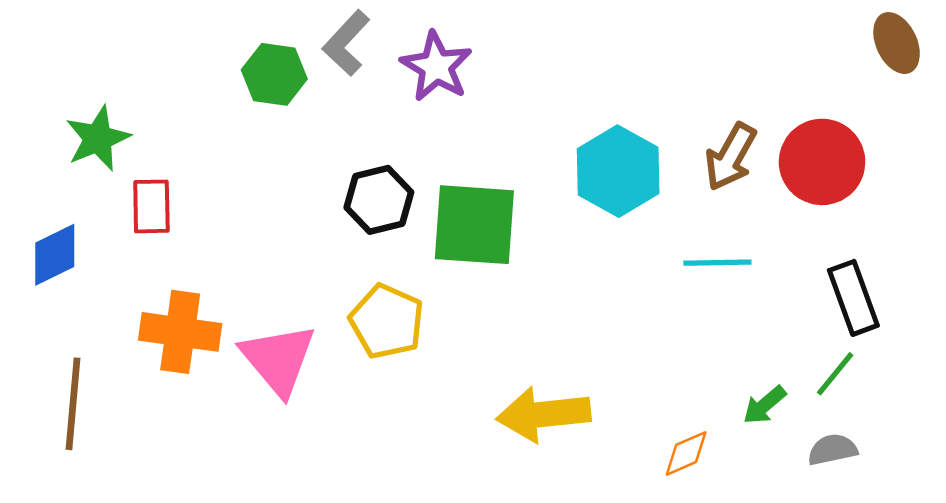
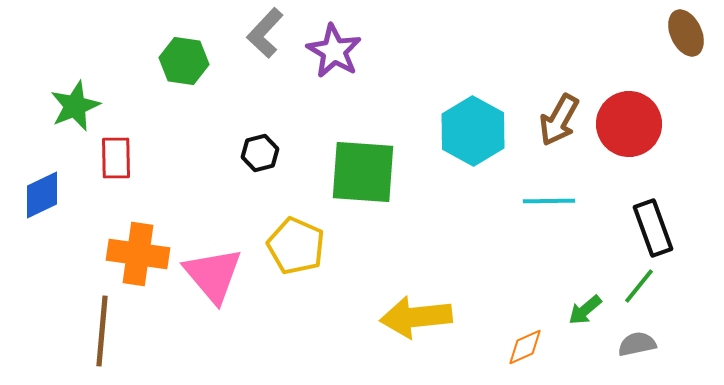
green hexagon: (274, 74) -> (184, 61), moved
black hexagon: (379, 200) -> (260, 153), moved, size x0.7
brown line: (73, 404) -> (102, 331), moved

